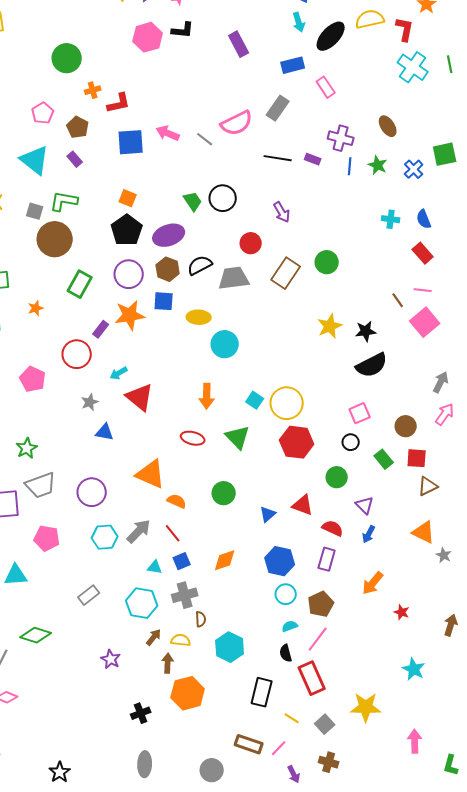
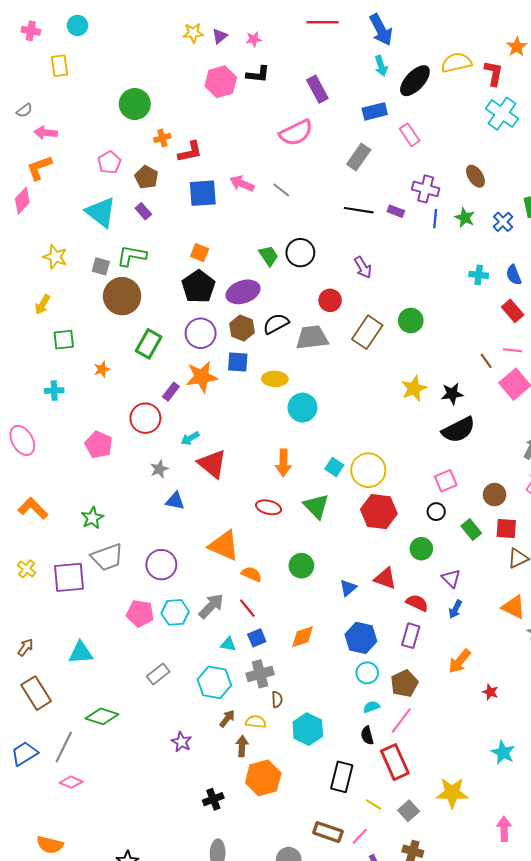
pink semicircle: (237, 123) -> (296, 133), moved
pink pentagon: (47, 538) -> (140, 613), moved

